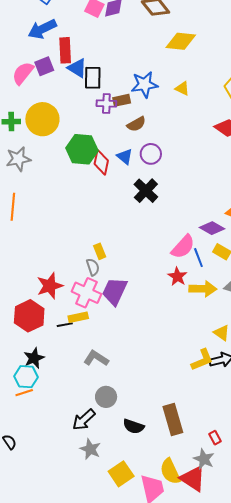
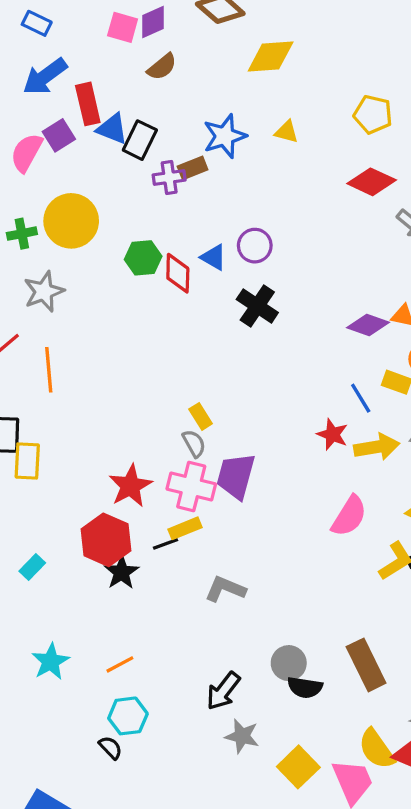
black rectangle: (93, 78) -> (140, 140), turned 35
brown semicircle: (136, 124) -> (162, 67), moved
green hexagon: (82, 149) -> (143, 258), size x0.7
purple diamond: (212, 228) -> (368, 325), moved
pink semicircle: (183, 247) -> (349, 516), moved
black star: (34, 358) -> (121, 572), moved
cyan hexagon: (26, 377) -> (128, 716), moved
gray circle: (106, 397) -> (289, 663), moved

